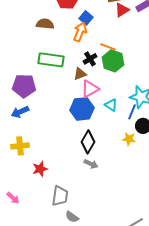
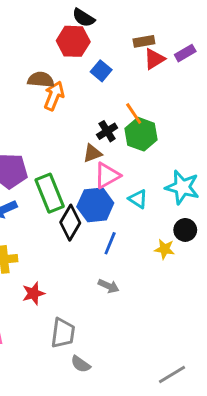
orange arrow: (80, 32) -> (54, 96), moved
orange line: (108, 47) -> (134, 114), turned 35
green rectangle: (51, 60) -> (50, 193), moved, turned 60
blue line: (132, 112) -> (110, 243), moved
black diamond: (88, 142) -> (70, 223), moved

